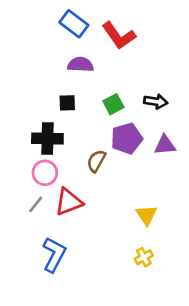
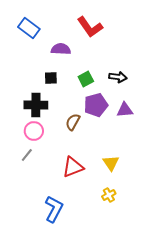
blue rectangle: (74, 24) -> (29, 28), moved
red triangle: (69, 202) -> (73, 167), moved
blue L-shape: (54, 255) -> (54, 209), moved

